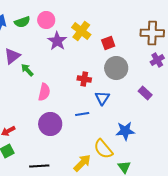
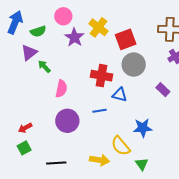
green semicircle: (22, 22) -> (38, 31), moved
red square: (108, 43) -> (126, 39), size x1.5
red cross: (84, 79) -> (102, 76), size x1.5
blue triangle: (102, 98) -> (120, 95), turned -49
yellow arrow: (82, 163) -> (99, 160), turned 54

